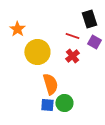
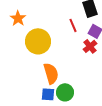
red line: (72, 36) -> (73, 25), turned 48
red cross: (72, 56) -> (90, 46), moved

